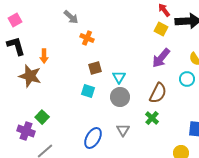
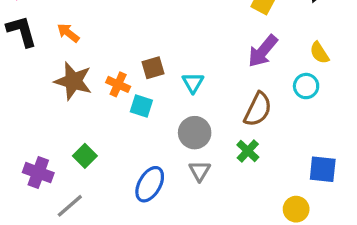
orange cross: (87, 38) -> (118, 84), moved
orange arrow: (44, 56) -> (68, 33), moved, turned 128
brown star: (30, 76) -> (73, 81), moved
gray circle: (120, 97) -> (195, 133), moved
green square: (42, 117) -> (85, 156), moved

